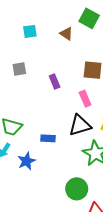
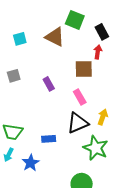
brown triangle: (66, 34) -> (55, 37), size x1.5

